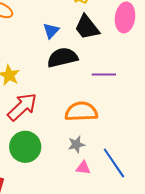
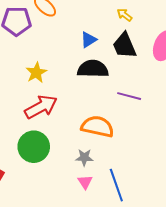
pink triangle: (83, 168) -> (85, 182), turned 35

